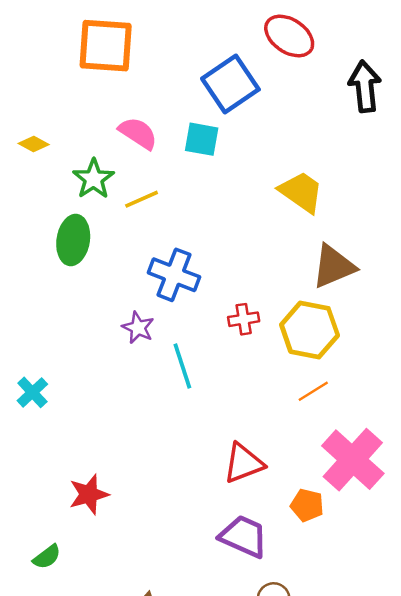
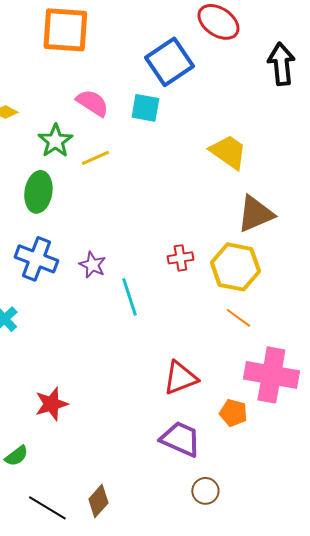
blue cross: (174, 275) -> (36, 259), moved
orange line: (313, 391) -> (238, 318), turned 68
pink cross: (353, 460) -> (271, 375), turned -32

